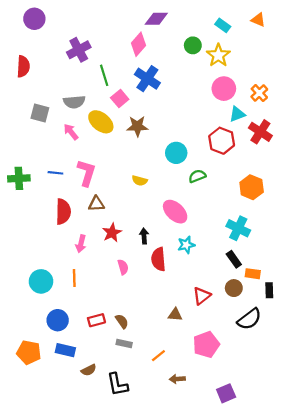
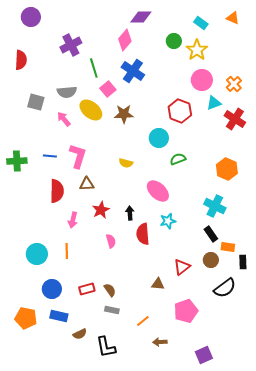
red hexagon: (222, 141) -> (180, 111), moved

